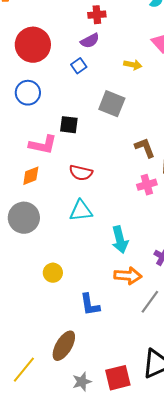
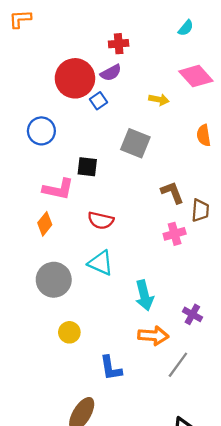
red circle: (33, 45) -> (75, 78), moved
orange diamond: (31, 176) -> (45, 224), turned -30
cyan triangle: (81, 211) -> (101, 263), turned 30
gray circle: (24, 218) -> (54, 280), moved

